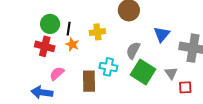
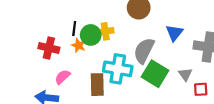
green circle: (50, 24) -> (91, 35), moved
gray semicircle: (133, 50) -> (144, 51), size x1.4
cyan cross: (108, 67) -> (118, 69), size x1.5

